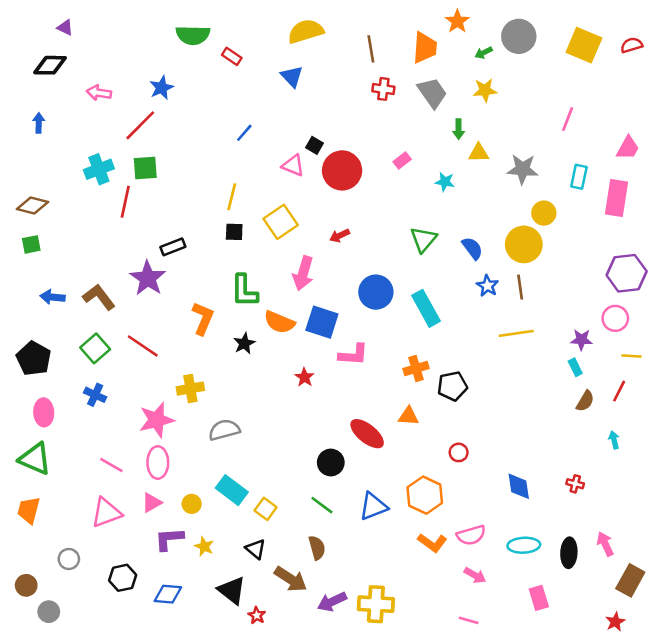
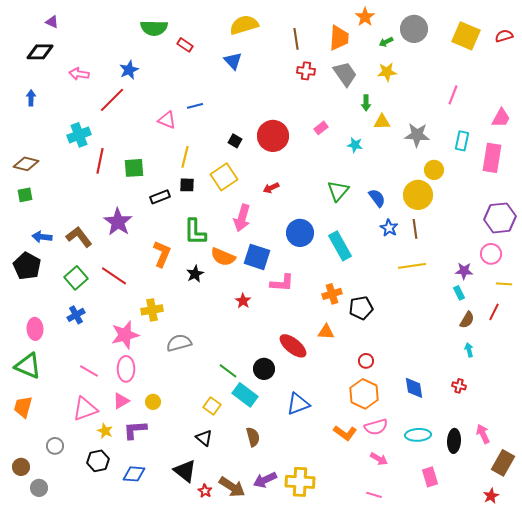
blue line: (244, 133) -> (195, 106), turned 35
black square: (314, 145) -> (235, 141), moved
pink triangle: (293, 165) -> (167, 120), moved
green square: (145, 168) -> (134, 168), moved
black rectangle: (173, 247) -> (160, 197), moved
black pentagon: (34, 358) -> (27, 266), moved
blue cross: (95, 395) -> (76, 315), turned 36
cyan arrow: (614, 440) -> (469, 350), moved
cyan rectangle: (232, 490) -> (245, 395), moved
orange hexagon: (425, 495) -> (364, 394), moved
green line: (322, 505) -> (228, 371), moved
yellow star: (204, 546) -> (105, 431), moved
brown arrow: (291, 579) -> (232, 487), moved

